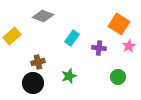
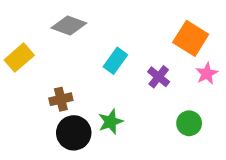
purple cross: (99, 48) -> (159, 77), turned 32
black circle: (33, 83) -> (74, 133), moved

